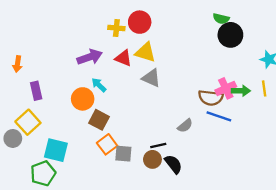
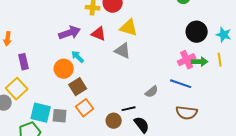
black circle: (230, 35) -> (197, 32), moved
yellow triangle: (145, 52) -> (129, 28), moved
brown semicircle: (211, 98) -> (187, 113), moved
brown square: (99, 120) -> (78, 87), turned 30
gray square: (123, 154) -> (60, 116), moved
brown circle: (152, 159) -> (114, 121), moved

